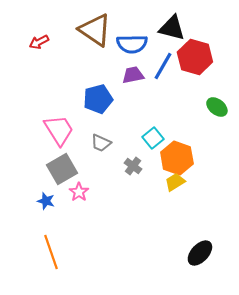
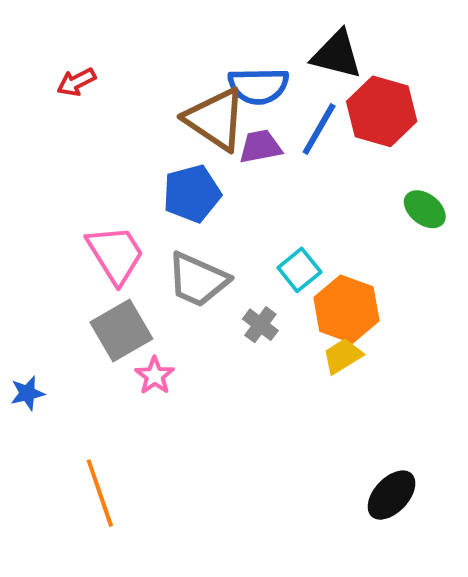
brown triangle: (95, 30) -> (215, 119), moved
gray trapezoid: (101, 143) -> (198, 280), size x1.6
blue star: (46, 201) -> (27, 393), moved, turned -30

